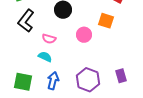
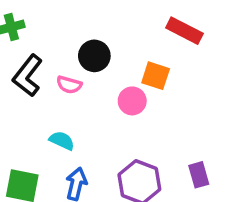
orange square: (106, 21) -> (156, 76), moved
pink semicircle: (49, 39) -> (69, 85), moved

